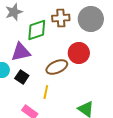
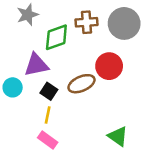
black square: (22, 77) -> (49, 91), moved
yellow line: (46, 92) -> (48, 115), moved

